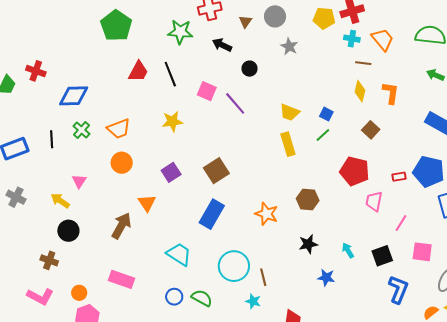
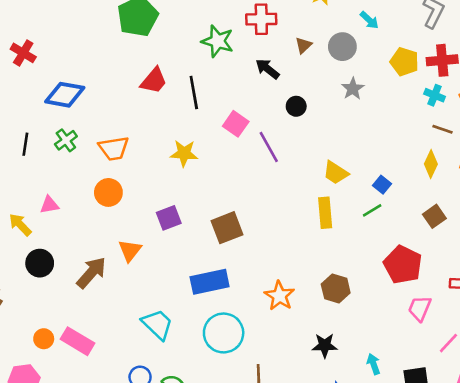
pink triangle: (79, 181) -> (49, 205), turned 35
blue rectangle: (212, 214) -> (210, 282), turned 36
black circle: (68, 231) -> (40, 263), moved
cyan circle: (234, 266) -> (224, 333), moved
orange circle: (79, 293) -> (44, 339), moved

